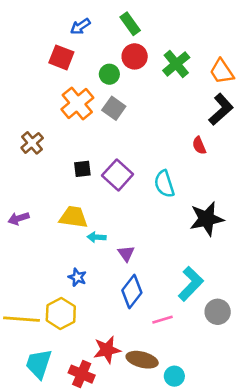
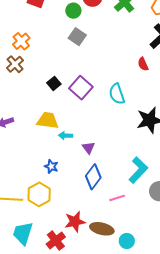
orange cross: (77, 104) -> (21, 41), moved, size x0.7
black square: (82, 169) -> (54, 83), turned -32
red cross: (82, 374) -> (56, 240), turned 30

